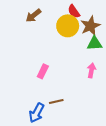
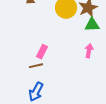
brown line: (56, 101) -> (36, 66), moved

